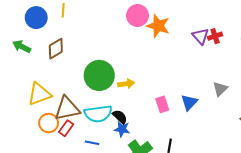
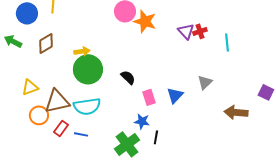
yellow arrow: (126, 84) -> (82, 51), moved
yellow triangle: (39, 94) -> (30, 87), size x0.7
black semicircle: (120, 117) -> (128, 77), moved
red rectangle: (66, 128) -> (61, 128), moved
blue star: (122, 129) -> (142, 121), moved

